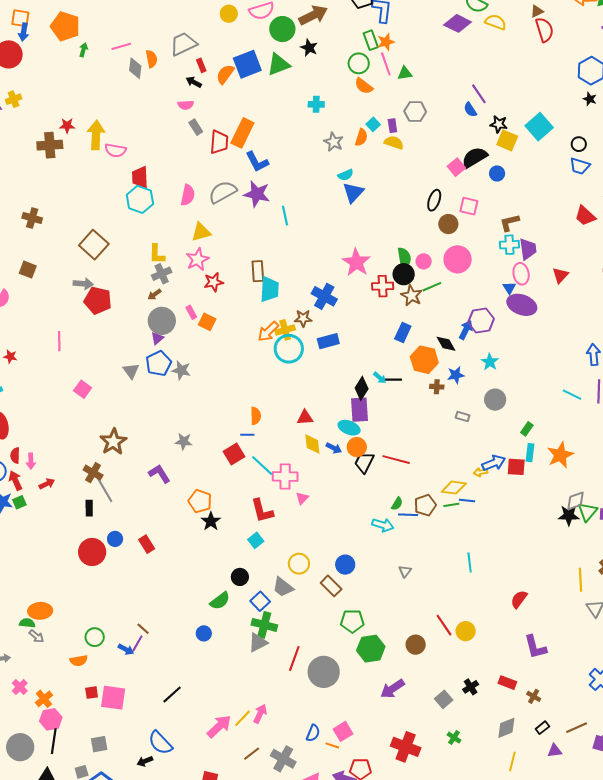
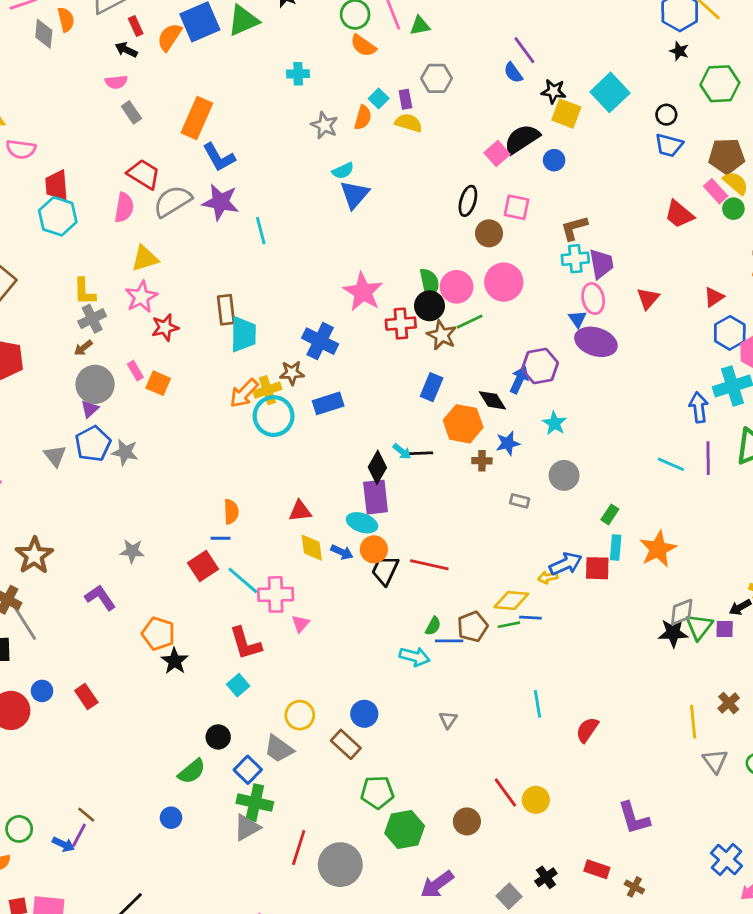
red trapezoid: (219, 142) -> (144, 174), moved, turned -60
pink circle: (424, 261) -> (457, 287), size x1.5
red semicircle: (519, 599) -> (587, 730), moved

